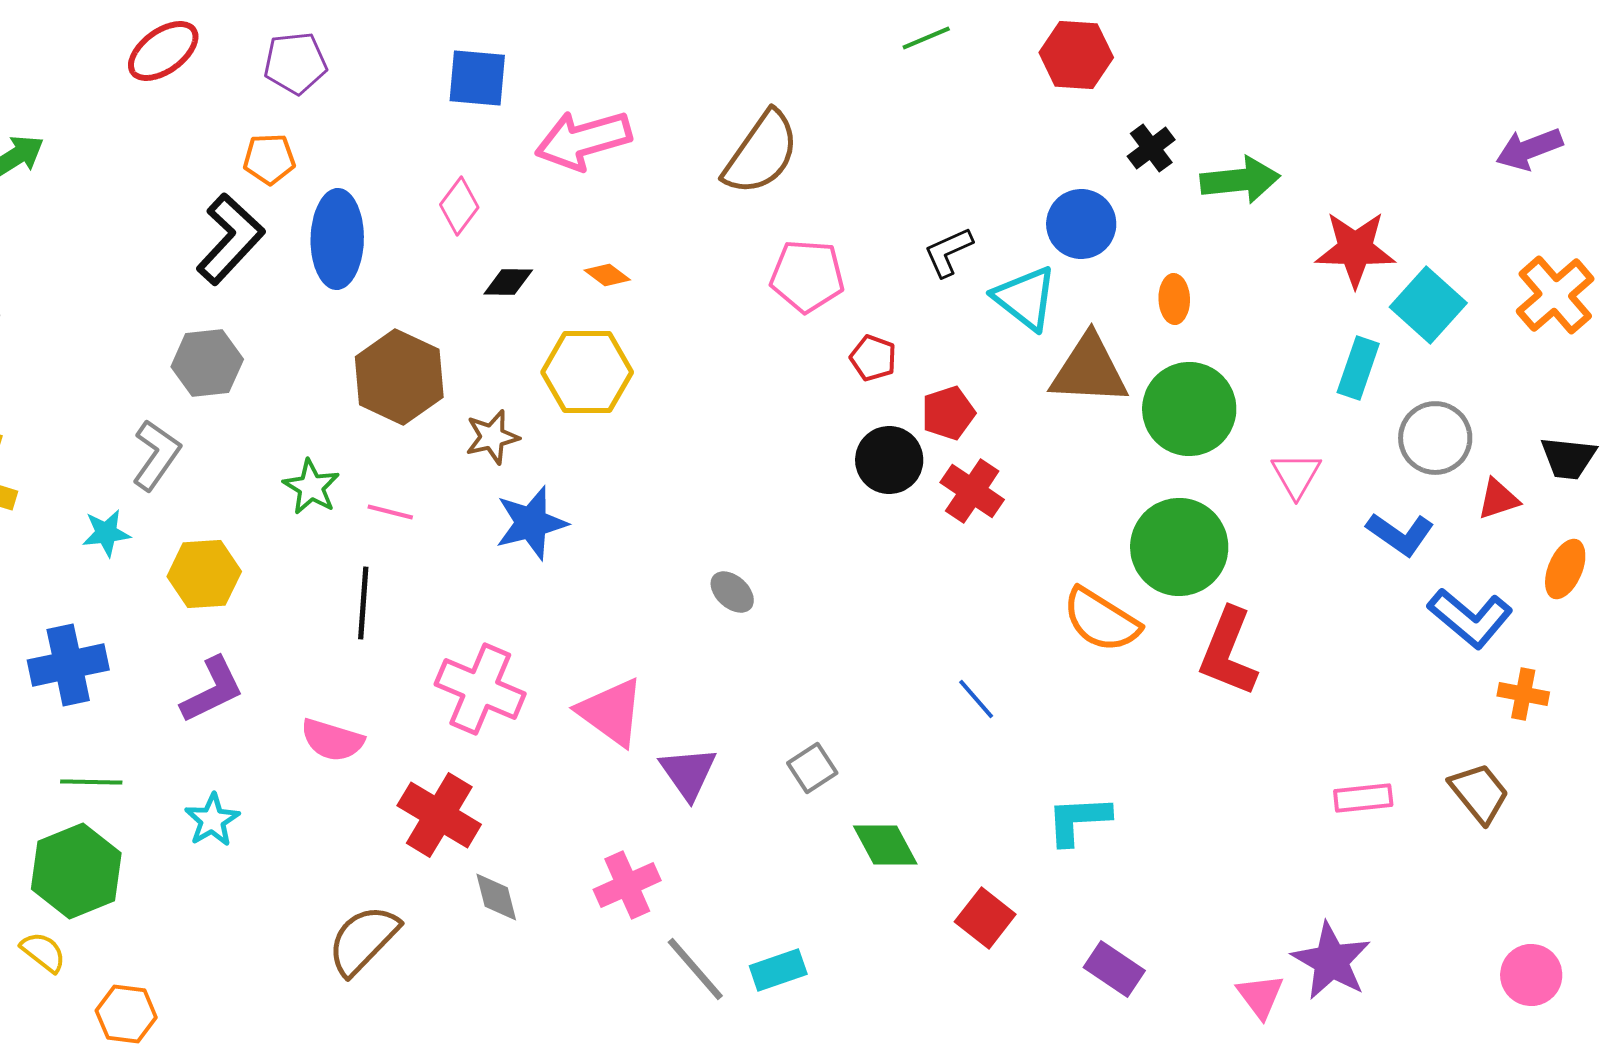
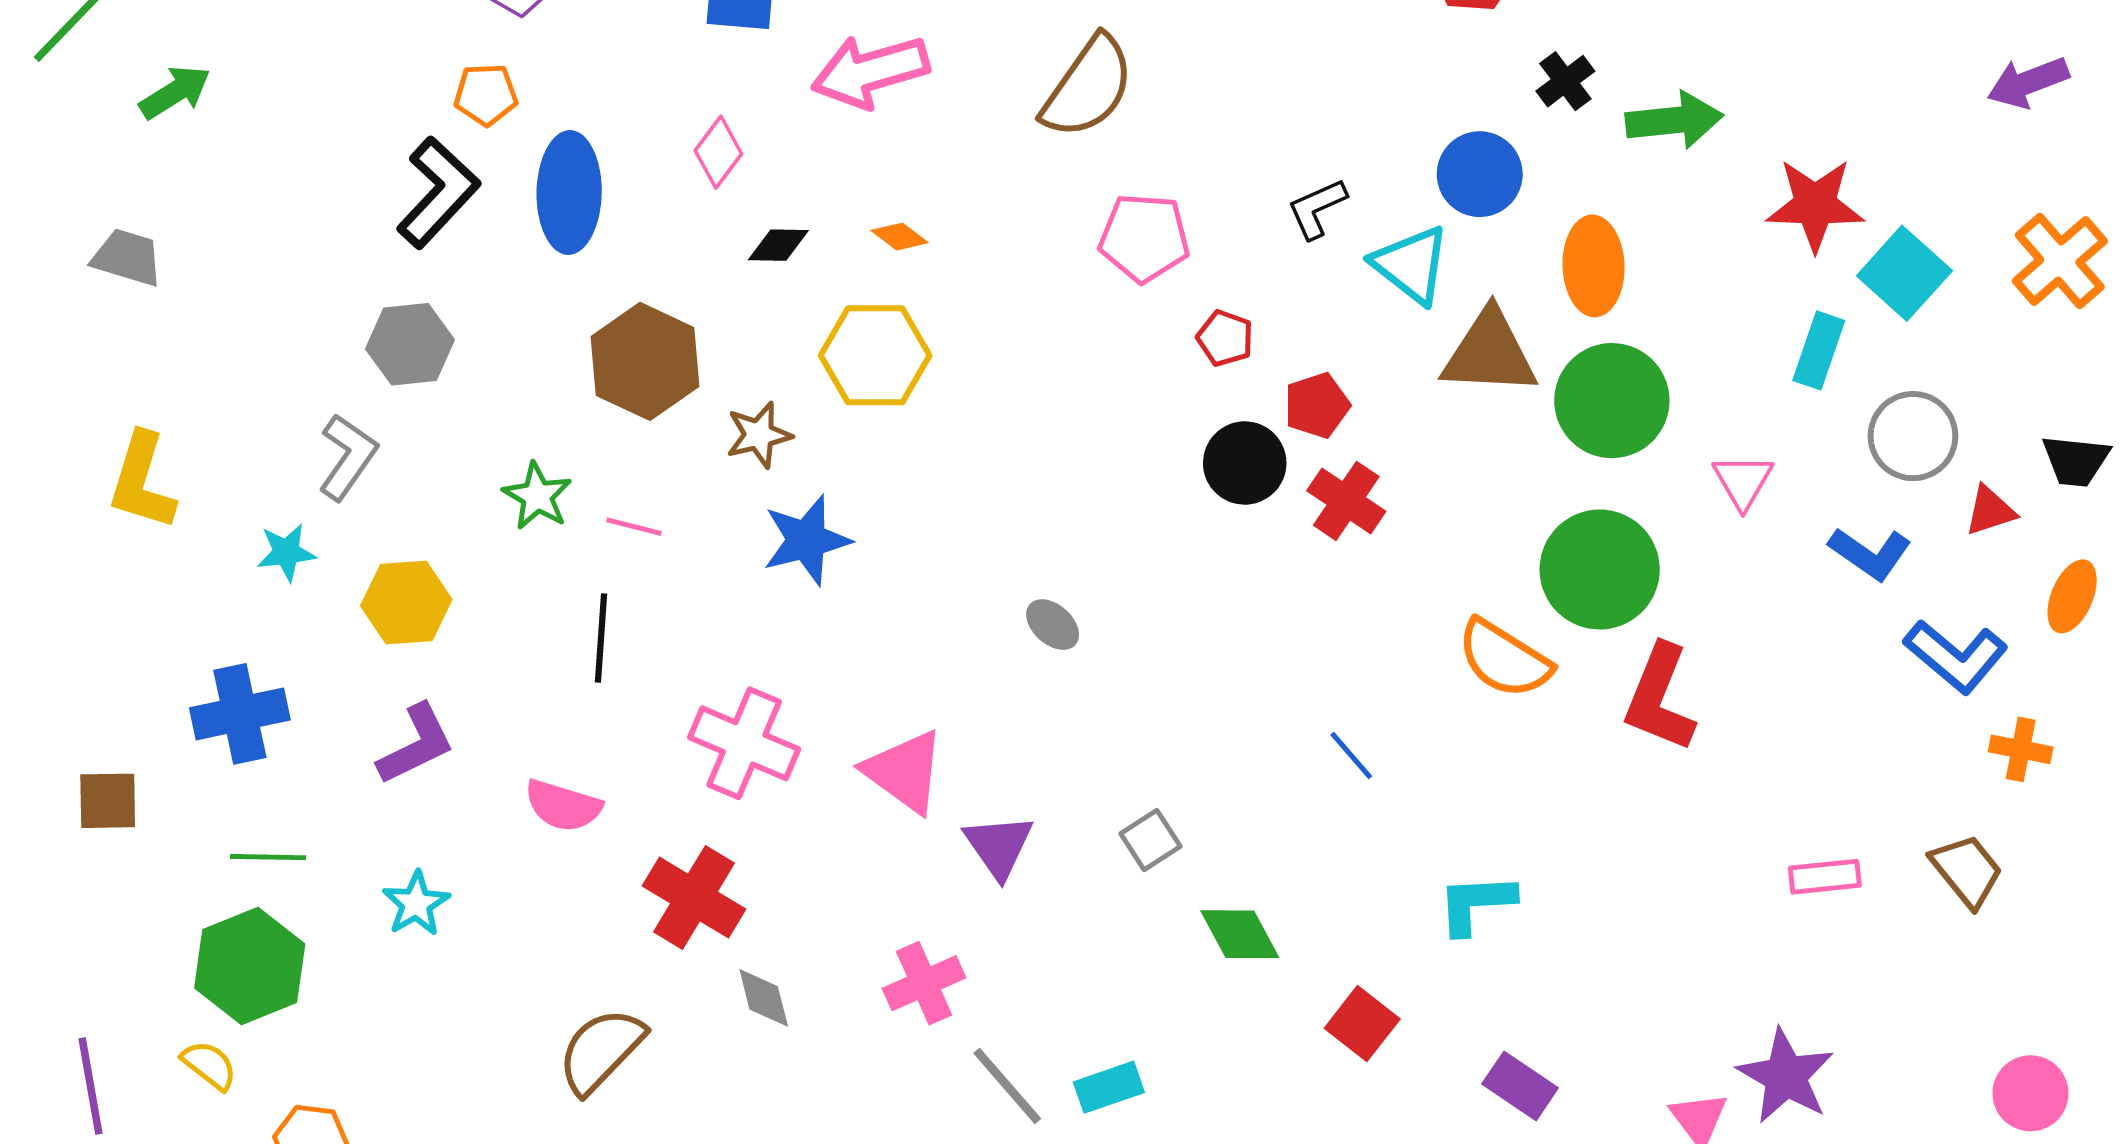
orange ellipse: (1174, 299) -> (1594, 266), size x1.6

